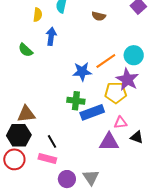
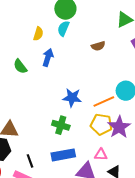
brown semicircle: (99, 16) -> (98, 46), turned -40
orange line: (106, 61) -> (104, 101), moved
purple star: (127, 79) -> (119, 127), moved
blue rectangle: (92, 112) -> (63, 155), moved

